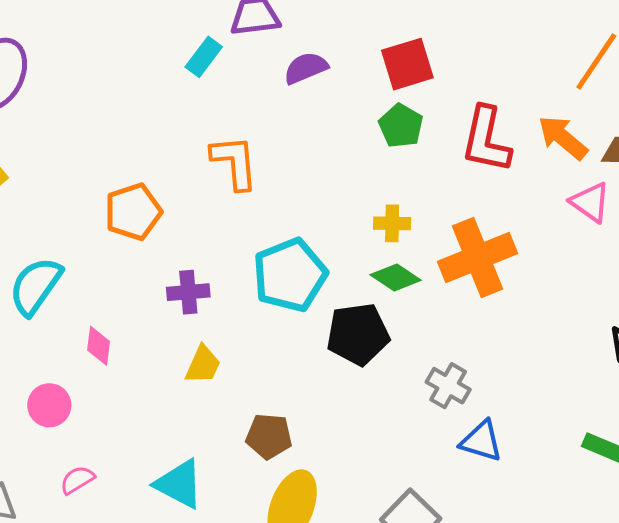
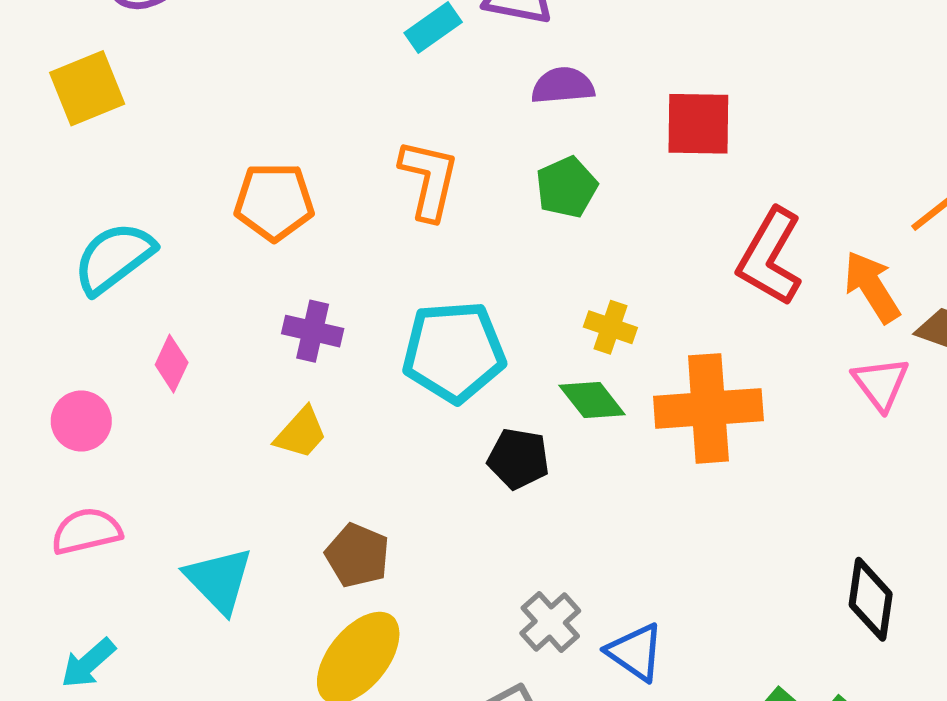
green pentagon: (401, 126) -> (566, 187), moved
black pentagon: (358, 334) -> (518, 459), size x0.7
gray cross: (448, 386) -> (550, 622), moved
pink semicircle: (77, 480) -> (86, 531), size x1.4

